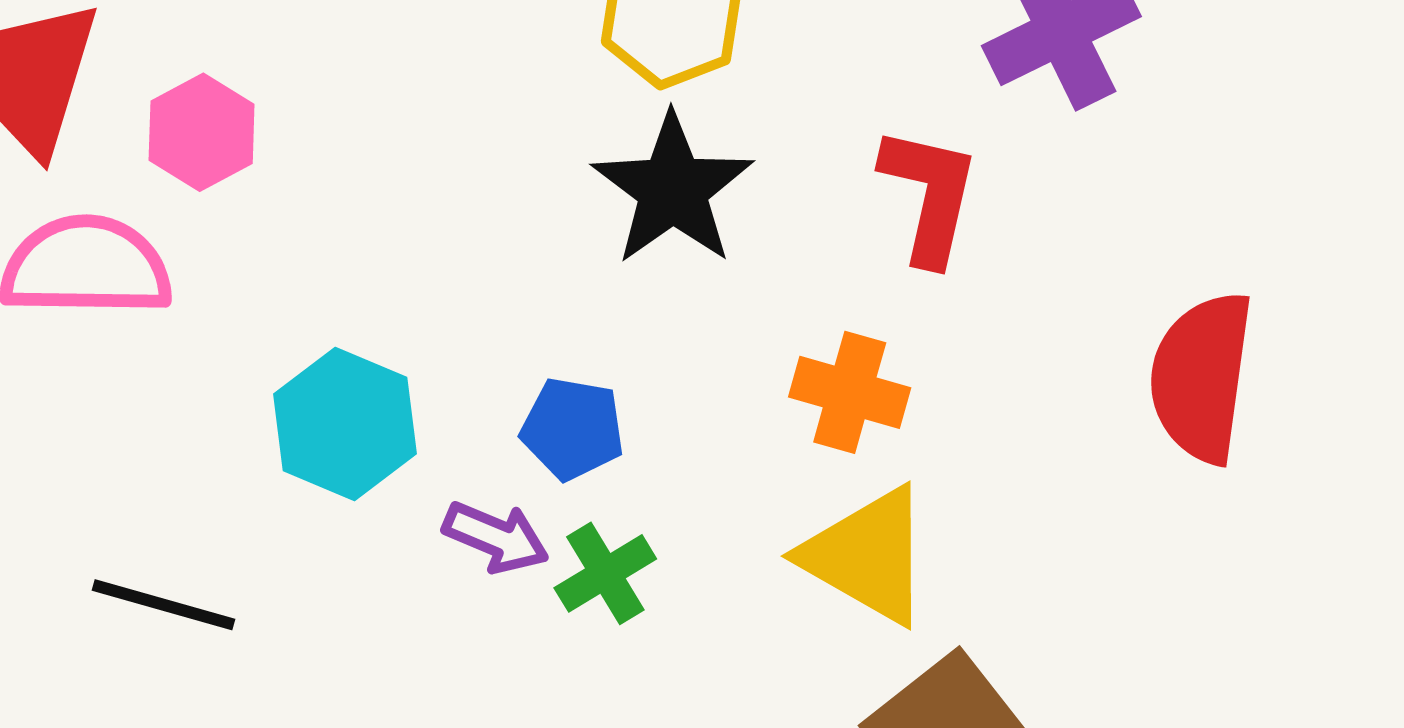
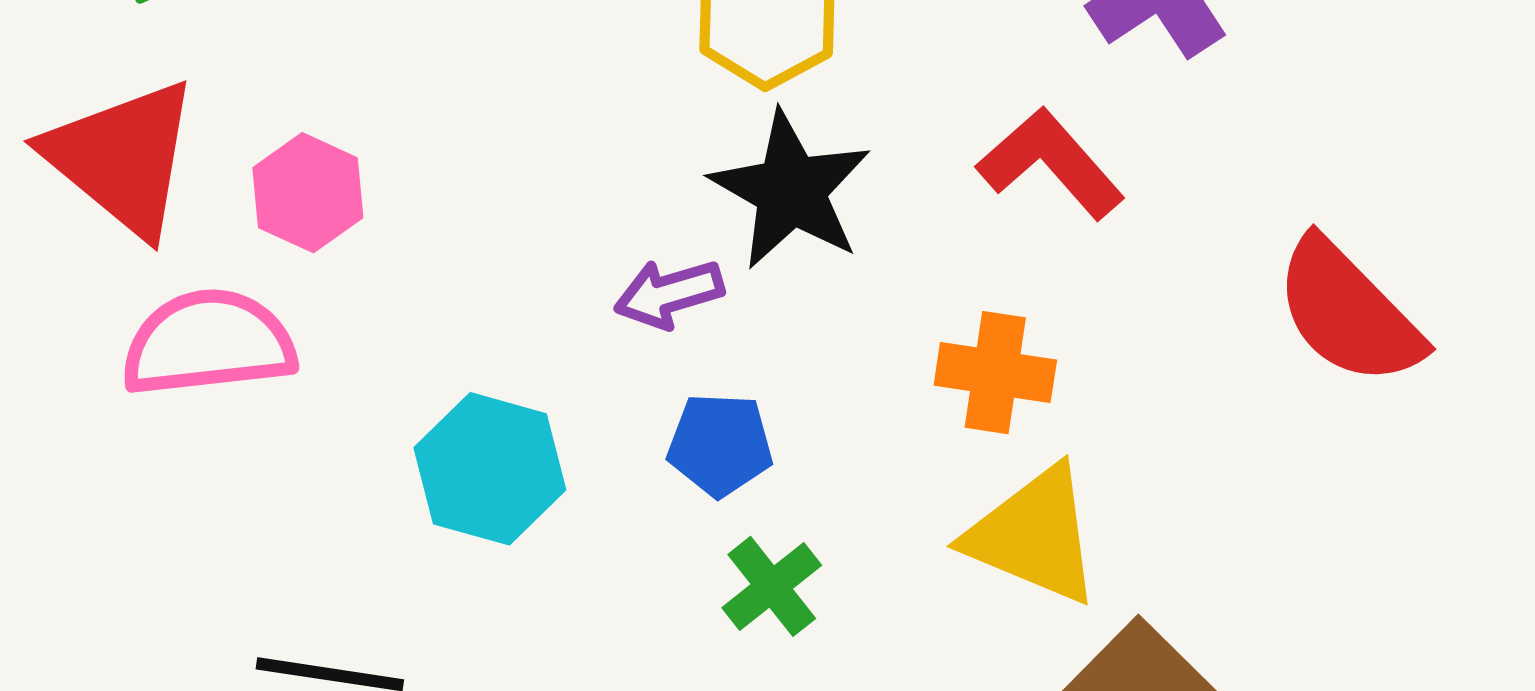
red L-shape: (929, 195) -> (1051, 163), turned -47
red semicircle: (1201, 377) -> (1348, 312), turned -45
purple arrow: (496, 537) -> (669, 294), moved, turned 148

